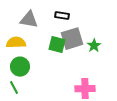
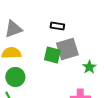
gray triangle: (29, 20) -> (13, 29), moved, turned -30
green star: (94, 46) -> (89, 67), moved

